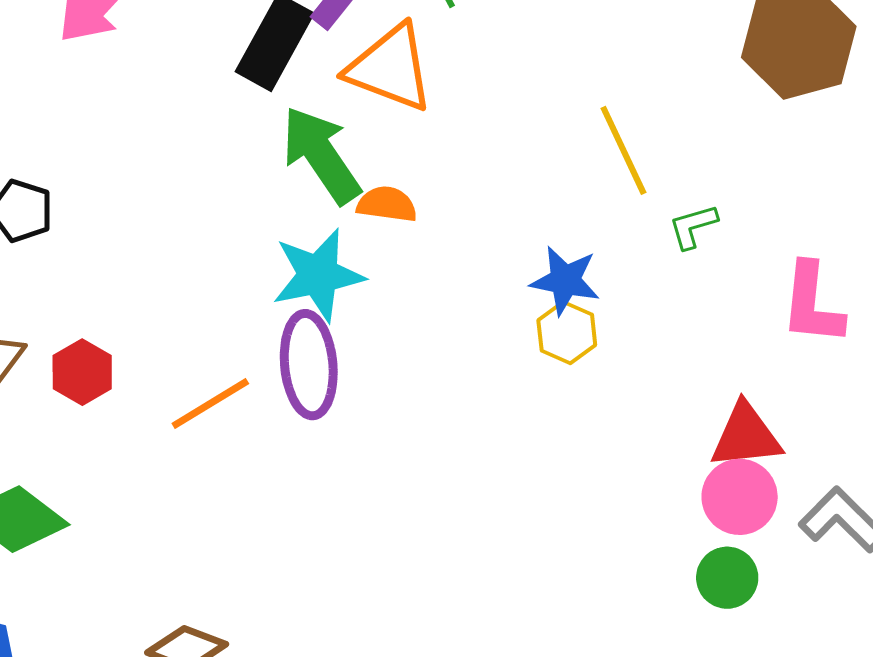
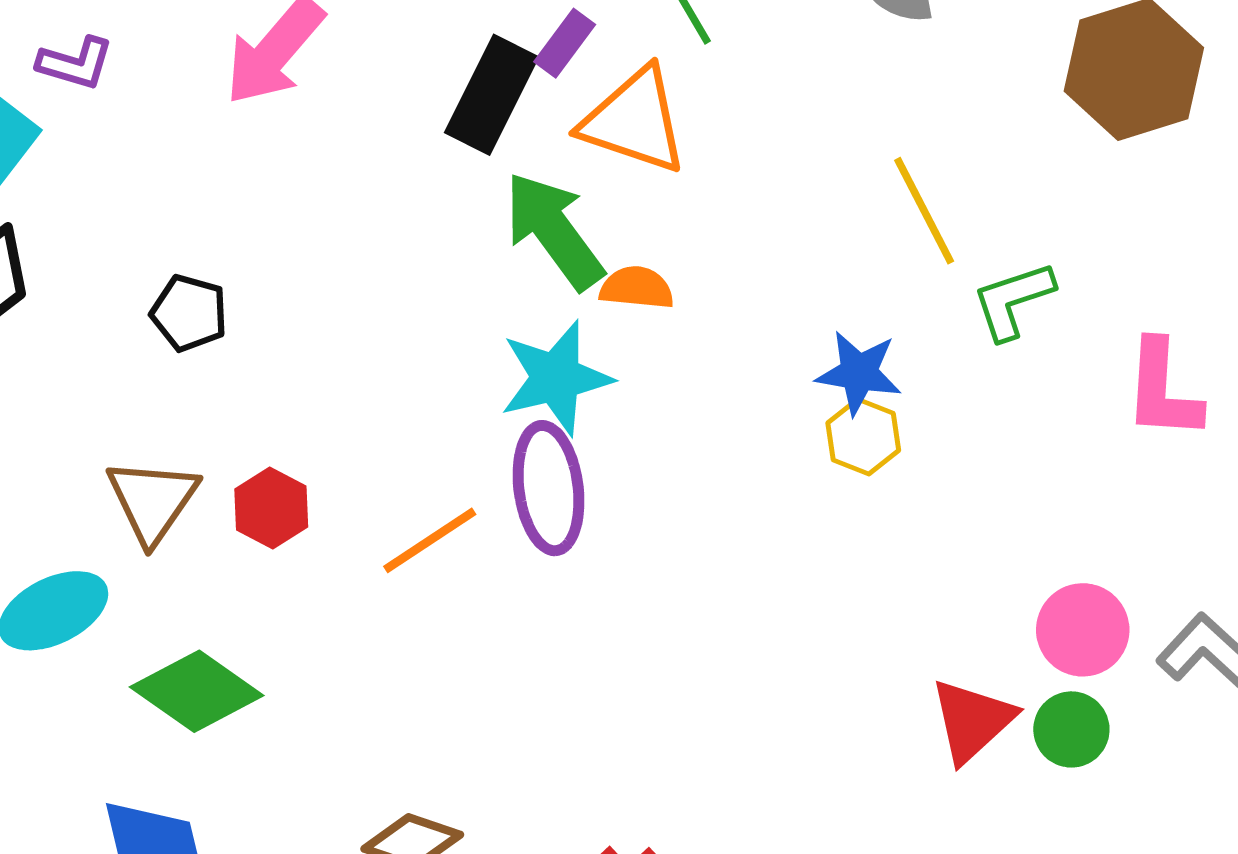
green L-shape: (693, 226) -> (1013, 300), size x1.4
red triangle: (746, 436) -> (972, 721), moved, turned -34

